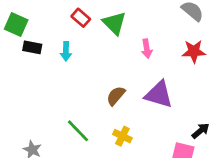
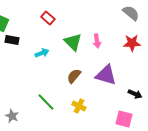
green triangle: (114, 23) -> (73, 42), moved
cyan arrow: (66, 51) -> (42, 53), moved, turned -112
black arrow: (201, 131) -> (135, 94), moved, turned 64

